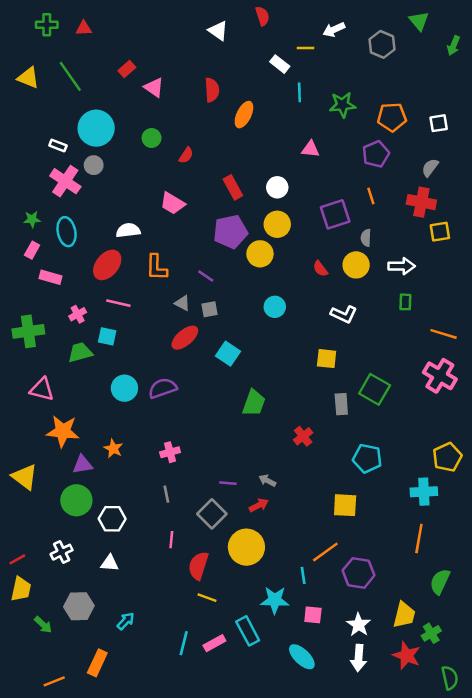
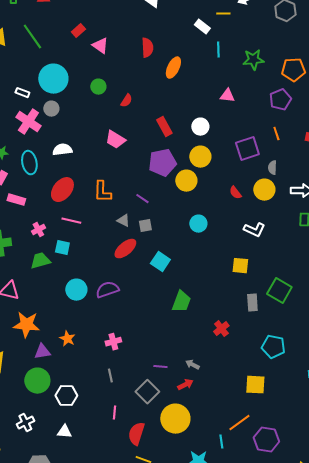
white semicircle: (128, 230) -> (62, 150), moved

